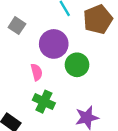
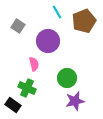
green circle: (77, 65) -> (67, 78), moved
green cross: (44, 102) -> (27, 88), moved

